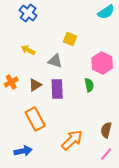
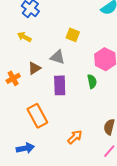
yellow arrow: (28, 50) -> (24, 37), moved
brown triangle: (35, 85) -> (34, 68), moved
orange arrow: (72, 140) -> (75, 137), size x0.7

